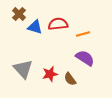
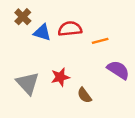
purple semicircle: (85, 58) -> (118, 70), moved
red star: (50, 74) -> (60, 77), moved

